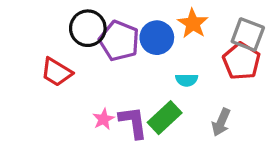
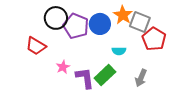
gray square: (248, 34) -> (140, 22), moved
pink star: (103, 119) -> (63, 67), moved

